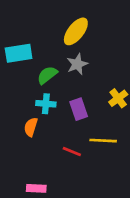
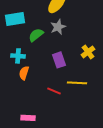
cyan cross: (46, 104) -> (18, 56), moved

